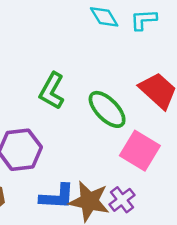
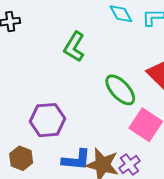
green L-shape: (52, 91) -> (74, 47), moved

